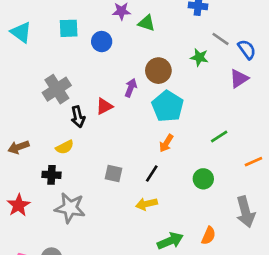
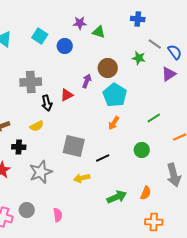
cyan square: (69, 28) -> (40, 36), turned 35
gray cross: (57, 89) -> (31, 82), turned 30
gray square: (114, 174) -> (74, 146), size x1.6
black line: (152, 174) -> (103, 158), moved, turned 32
black cross: (51, 175) -> (19, 147), moved
yellow arrow: (147, 204) -> (82, 178), moved
gray star: (70, 208) -> (41, 172), turned -30

